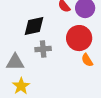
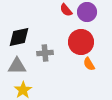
black diamond: (34, 26) -> (19, 37), moved

